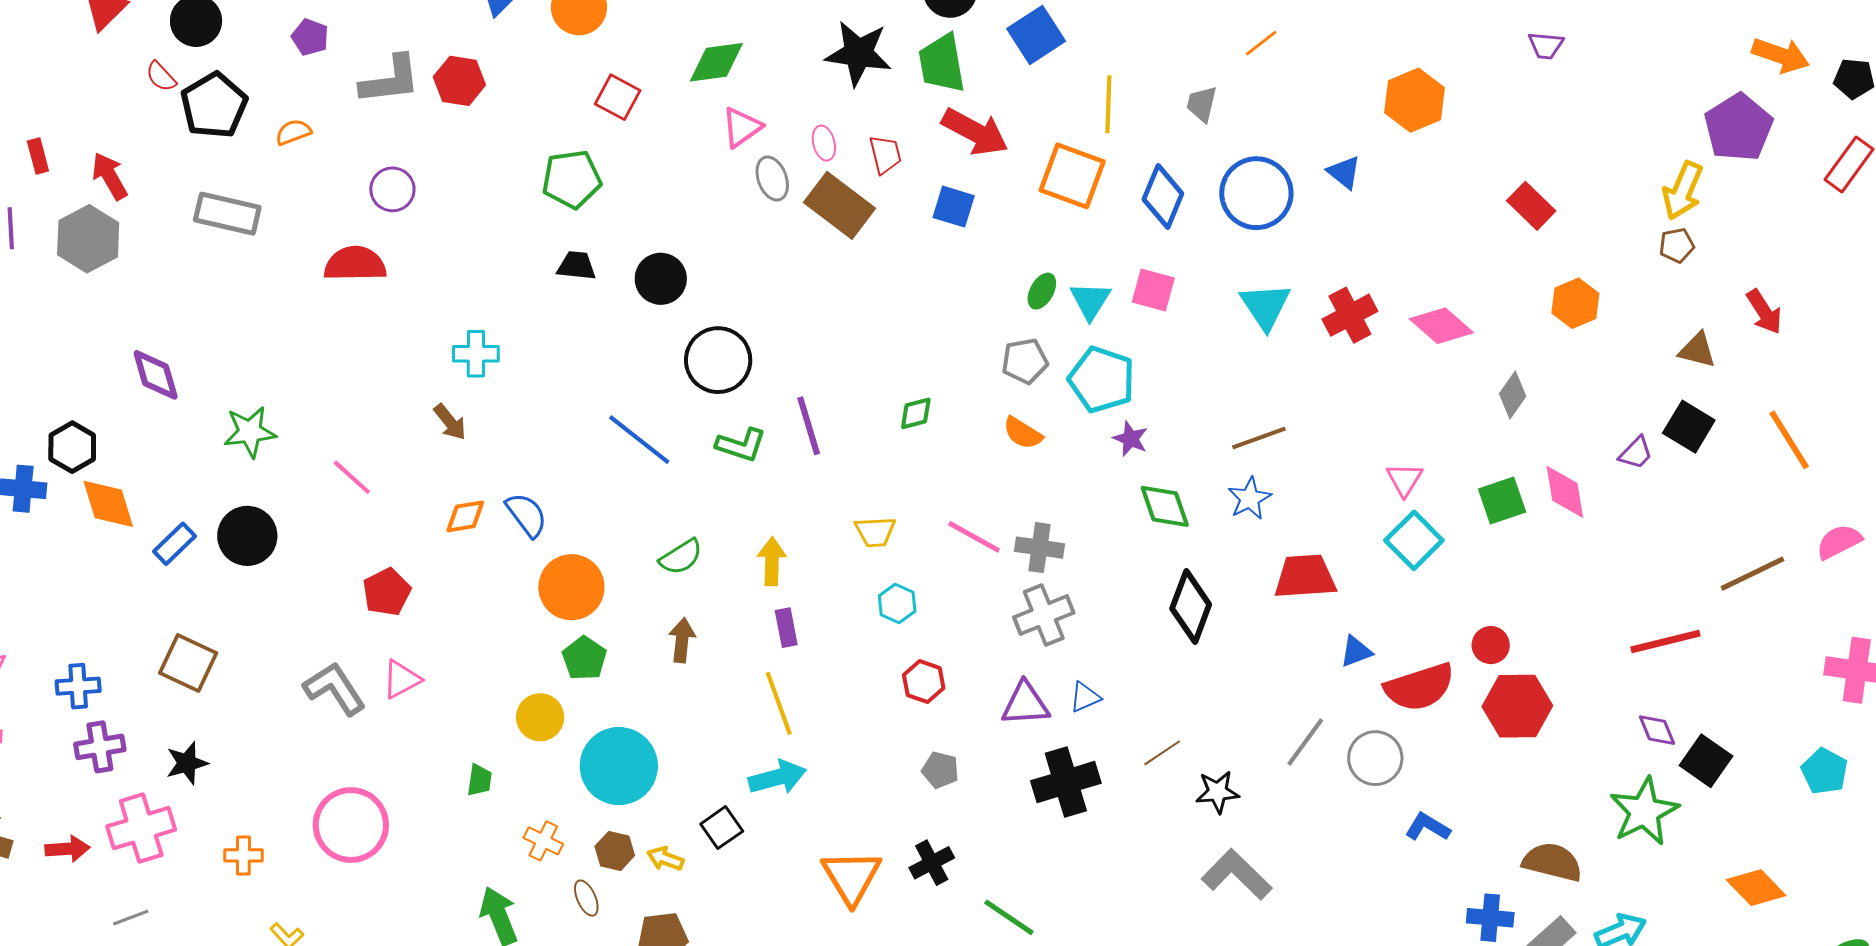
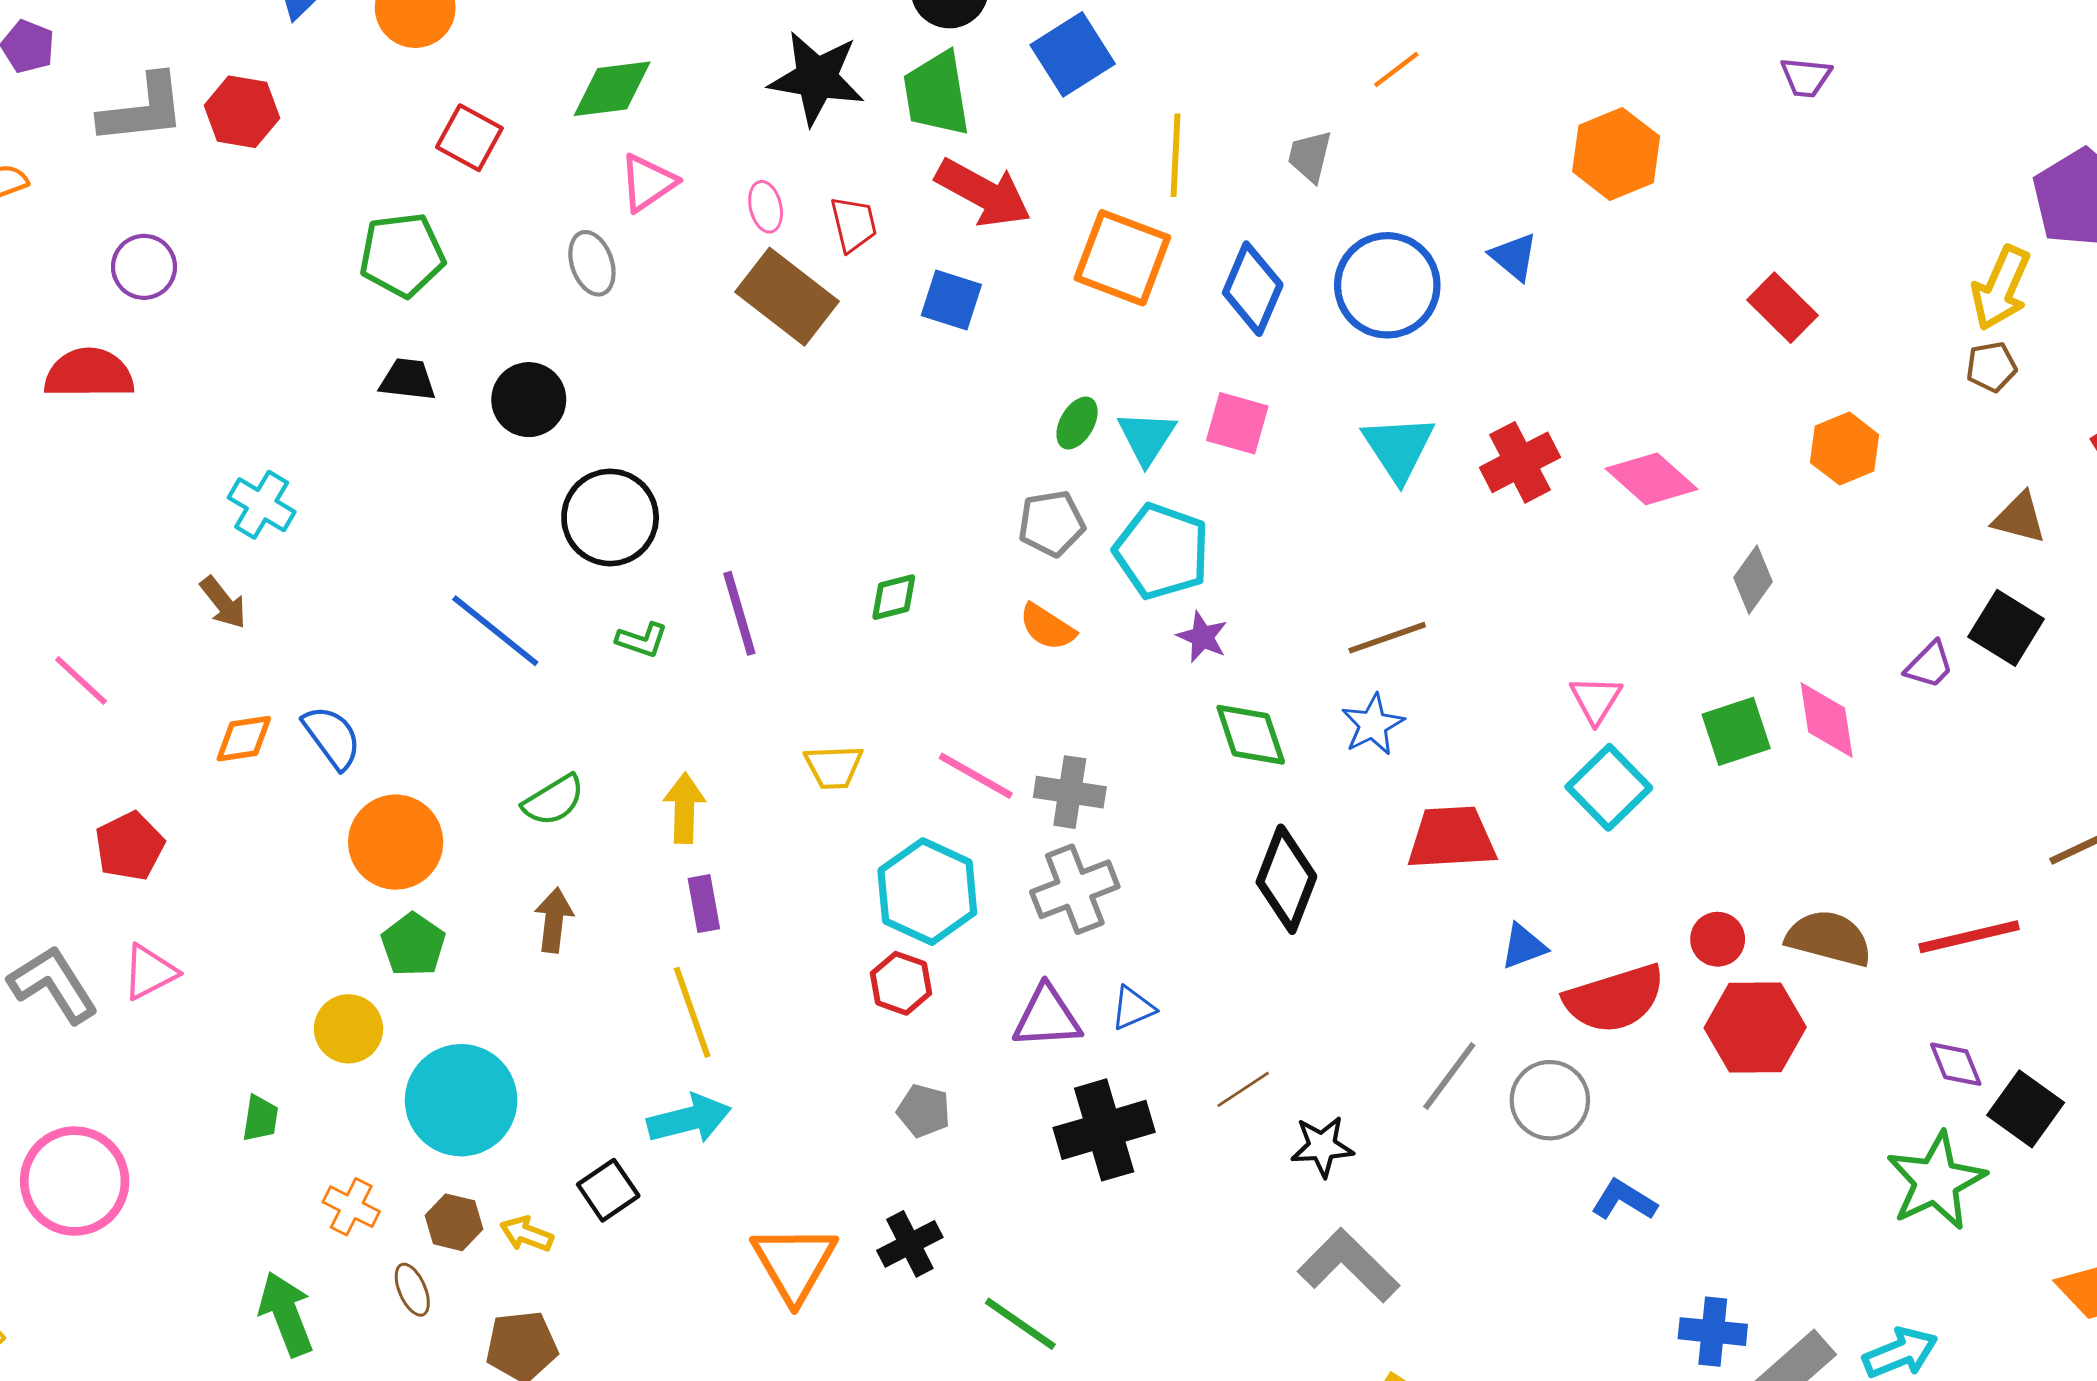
gray ellipse: (772, 178) -> (592, 263), moved
cyan cross: (476, 354) -> (262, 505), turned 30
green L-shape: (741, 445) -> (642, 640), size x0.7
cyan hexagon: (897, 604) -> (927, 892), moved, size x1.8
brown semicircle: (1552, 862) -> (1829, 938), moved

